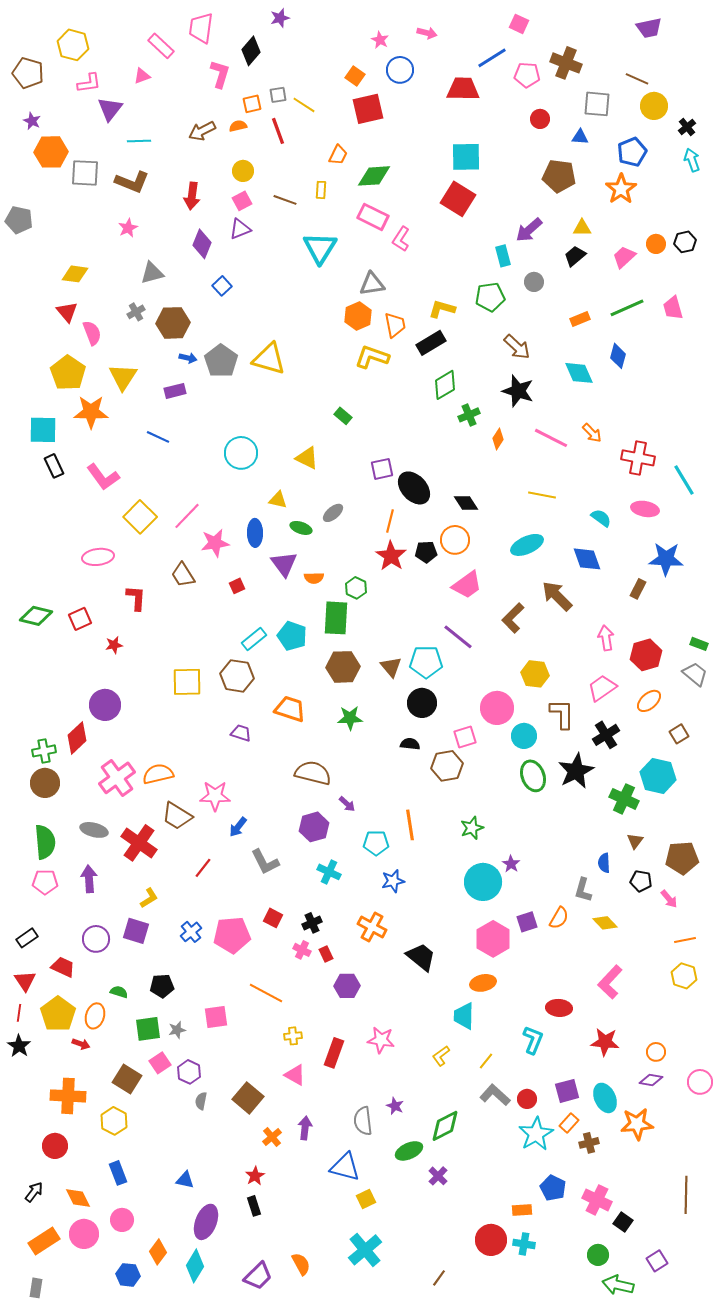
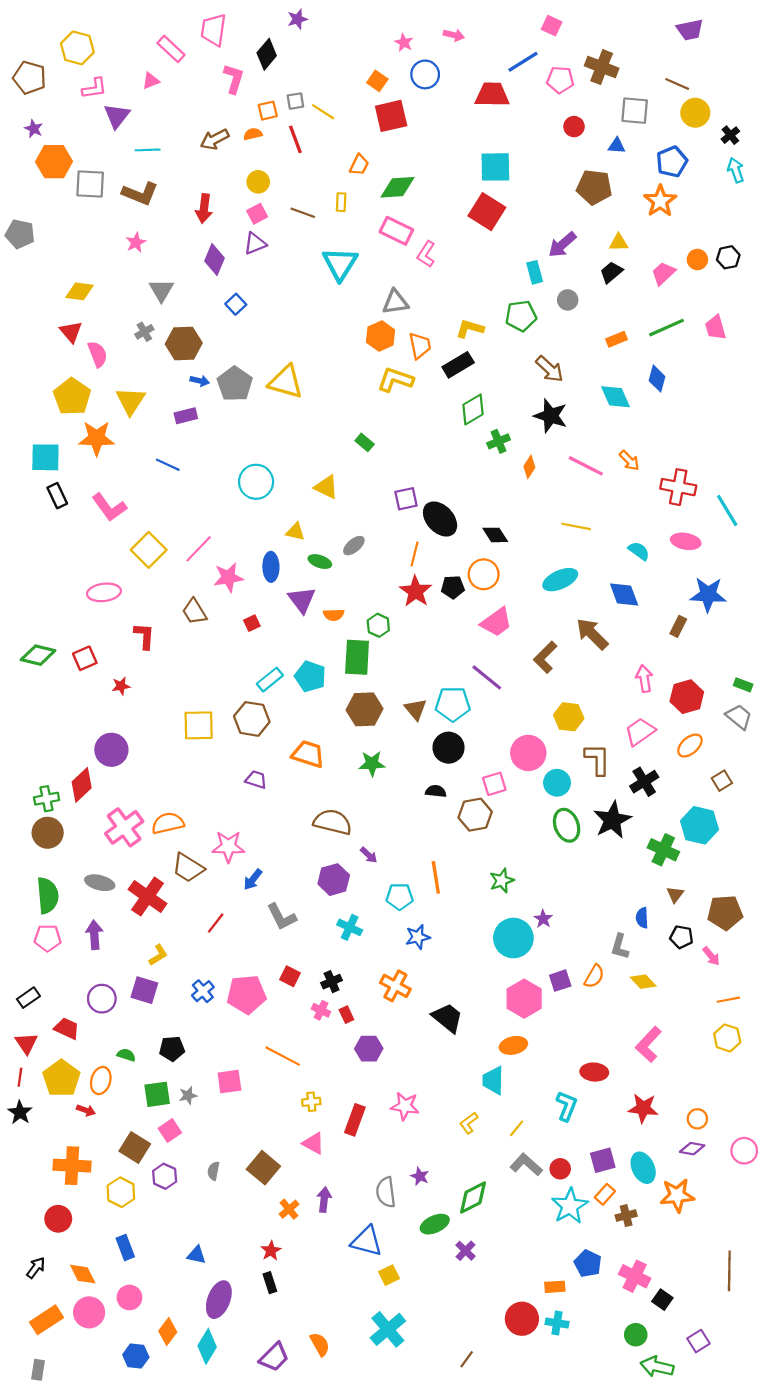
gray triangle: (152, 273) -> (161, 290), turned -45
purple hexagon: (189, 1072) -> (165, 1176), moved

